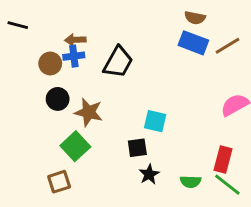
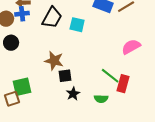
brown star: (89, 112) -> (54, 61), moved
cyan square: (155, 121) -> (77, 25), moved
green square: (75, 146) -> (22, 87), moved, turned 30
green line: (227, 185) -> (110, 76), moved

